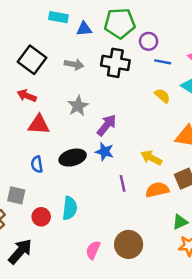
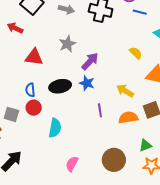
red arrow: (27, 96) -> (15, 28), moved
yellow semicircle: (162, 96) -> (136, 53), moved
red circle: (41, 217) -> (34, 108), moved
brown circle: (129, 244) -> (114, 160), moved

